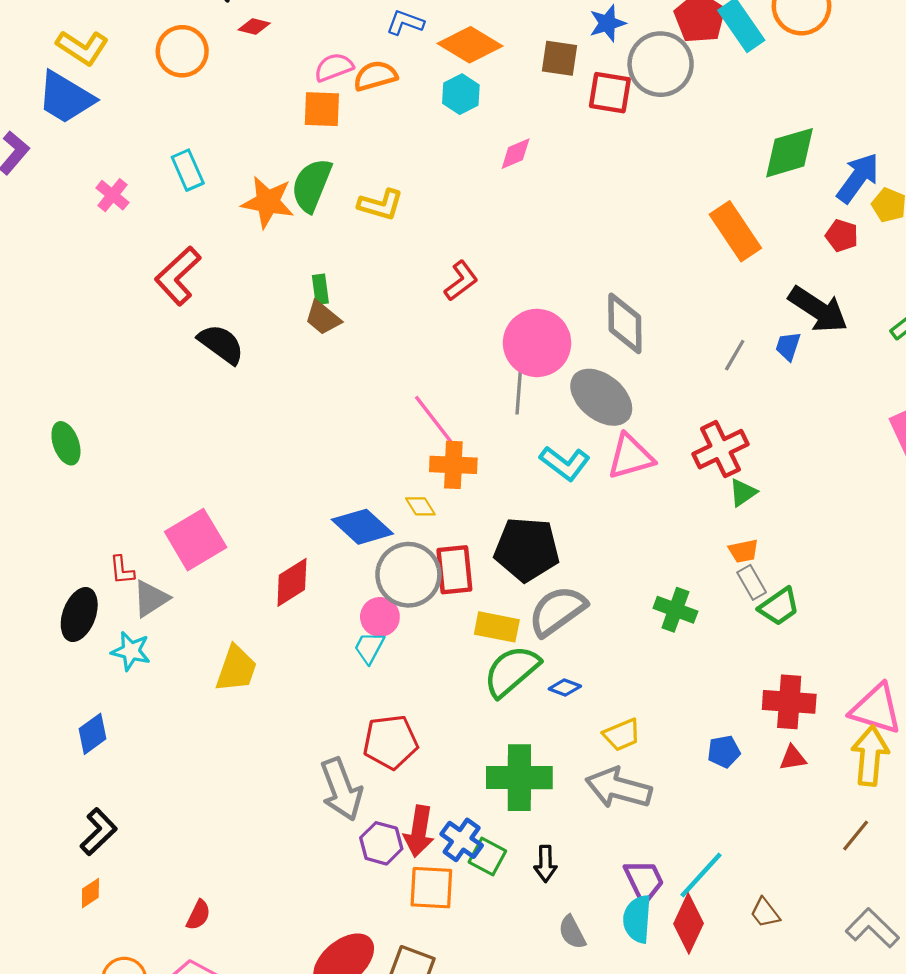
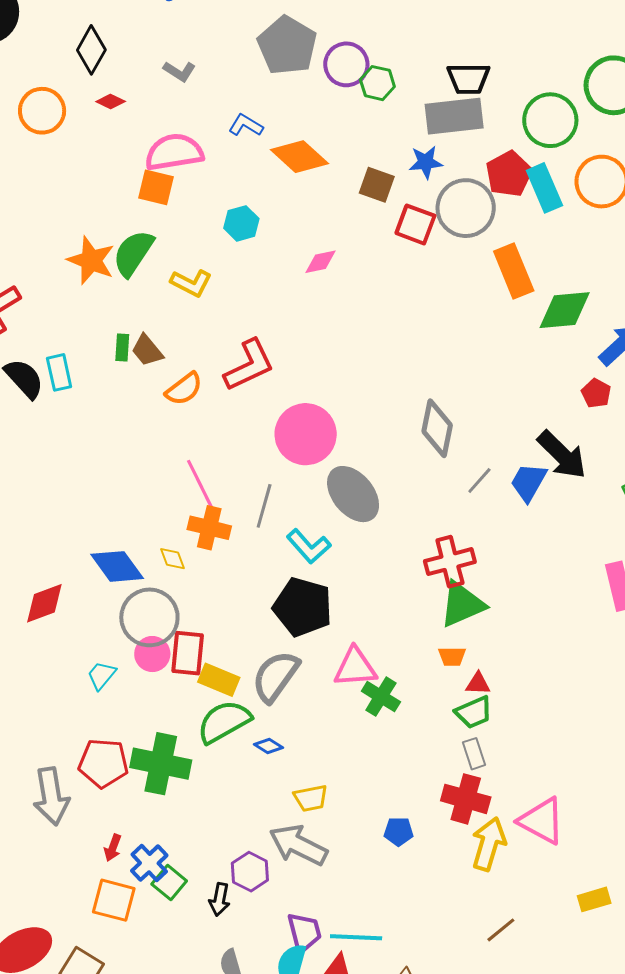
pink semicircle: (334, 67) -> (174, 152), size x1.6
orange semicircle: (375, 76) -> (184, 389), moved, turned 147
cyan hexagon: (461, 94) -> (241, 223), moved
cyan rectangle: (188, 170) -> (59, 372), moved
orange rectangle: (735, 231) -> (514, 271), moved
red L-shape: (461, 281) -> (249, 365), size x1.5
brown trapezoid: (323, 318) -> (147, 350), moved
gray diamond: (625, 323) -> (437, 428), moved
blue trapezoid: (788, 346) -> (529, 482), size x1.5
gray line: (519, 390) -> (264, 506), moved
pink triangle: (631, 457) -> (355, 667), moved
green triangle: (743, 493) -> (462, 604), size x1.8
black pentagon: (527, 549) -> (303, 607), moved
red rectangle: (454, 570) -> (188, 653), moved
gray rectangle: (752, 582) -> (474, 754), moved
gray semicircle: (557, 611) -> (276, 676), turned -30
pink circle: (380, 617) -> (152, 654), moved
yellow arrow: (870, 756) -> (489, 844), moved
red triangle: (793, 758) -> (478, 684), moved
green cross: (519, 778) -> (161, 764), moved
red arrow: (419, 831) -> (113, 848), size x0.6
purple hexagon: (381, 843) -> (250, 872), moved
cyan line: (701, 875) -> (356, 937), turned 39

